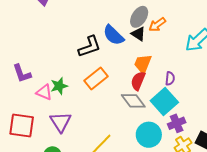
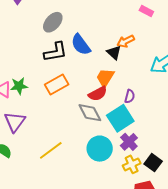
gray ellipse: (139, 17) -> (53, 22), moved
black triangle: (138, 34) -> (114, 53), moved
red semicircle: (138, 81) -> (98, 94), turned -150
purple cross: (177, 123) -> (129, 142), turned -30

